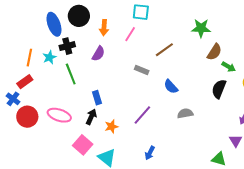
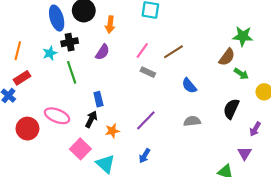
green star: (201, 28) -> (243, 36), moved
pink line: (130, 34) -> (142, 50), moved
orange line: (29, 58) -> (18, 51), moved
blue semicircle: (171, 87) -> (189, 86), moved
black semicircle: (219, 89) -> (231, 109), moved
red circle: (27, 117) -> (27, 129), moved
blue arrow: (150, 153) -> (145, 156), moved

